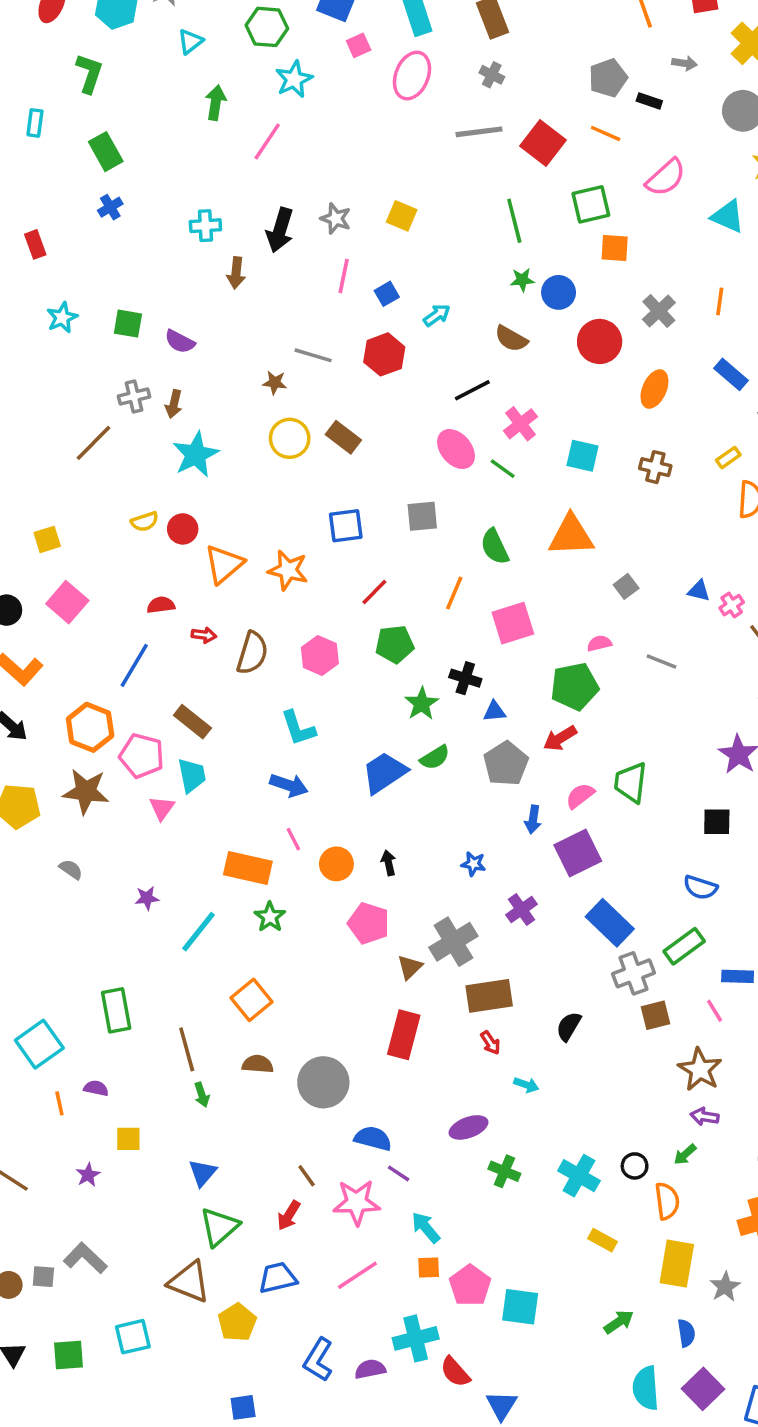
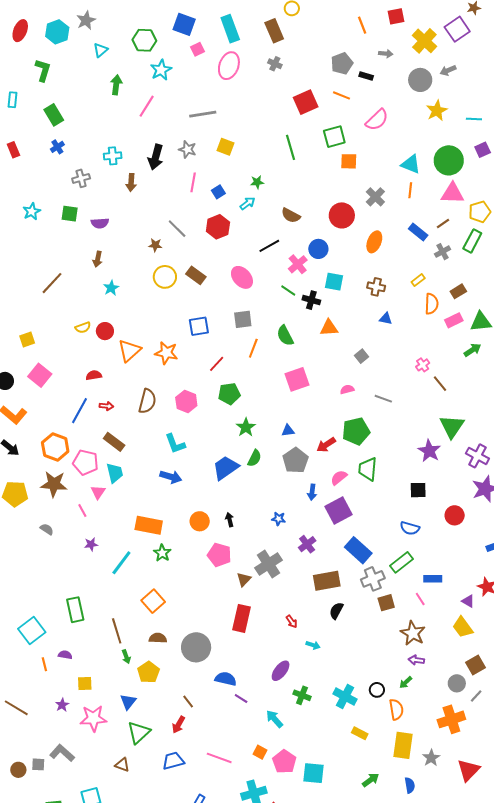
gray line: (479, 132) -> (203, 114), moved
red square: (543, 143) -> (306, 102), turned 30
cyan triangle: (728, 216) -> (411, 164), moved
red rectangle: (35, 244) -> (13, 150), moved
green star: (522, 280) -> (257, 182), moved
blue circle: (559, 292) -> (318, 249), moved
purple semicircle: (180, 342) -> (100, 223), turned -30
gray line: (313, 355) -> (177, 229), turned 30
gray cross: (134, 397) -> (81, 178), moved
pink ellipse: (456, 449) -> (242, 277), moved
cyan star: (196, 455) -> (111, 288), size x0.6
orange triangle: (571, 535) -> (329, 328), size x0.7
blue triangle: (699, 591) -> (386, 319), moved
orange line: (454, 593) -> (253, 348), moved
red arrow: (204, 635) -> (106, 406), moved
black cross: (465, 678) -> (311, 300), moved
green pentagon: (575, 686) -> (356, 431), moved
green semicircle: (435, 758) -> (254, 458), turned -30
pink line: (293, 839) -> (82, 511), moved
brown rectangle: (489, 996) -> (327, 581), moved
purple ellipse: (469, 1127) -> (281, 671), turned -30
pink star: (357, 1202) -> (93, 718), moved
cyan arrow: (426, 1228) -> (274, 719), moved
orange square: (429, 1267) -> (260, 752), turned 32
pink line: (357, 1275) -> (219, 758), turned 55
brown triangle: (189, 1282) -> (122, 765), size x0.6
yellow pentagon: (237, 1322) -> (149, 672), moved

